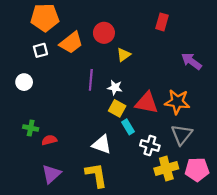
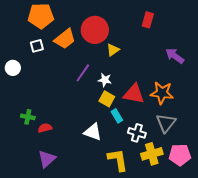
red circle: (104, 33) -> (95, 30), size x1.4
purple line: (91, 80) -> (83, 73), turned 30
white circle: (24, 82) -> (13, 68), moved
yellow L-shape: (96, 175) -> (118, 160), moved

